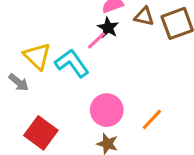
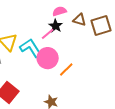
pink circle: (107, 110) -> (48, 58), moved
orange line: (152, 119) -> (66, 70), moved

